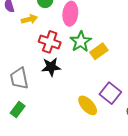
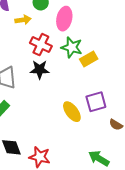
green star: (81, 42) -> (72, 47), turned -30
purple square: (110, 93) -> (96, 102), turned 30

